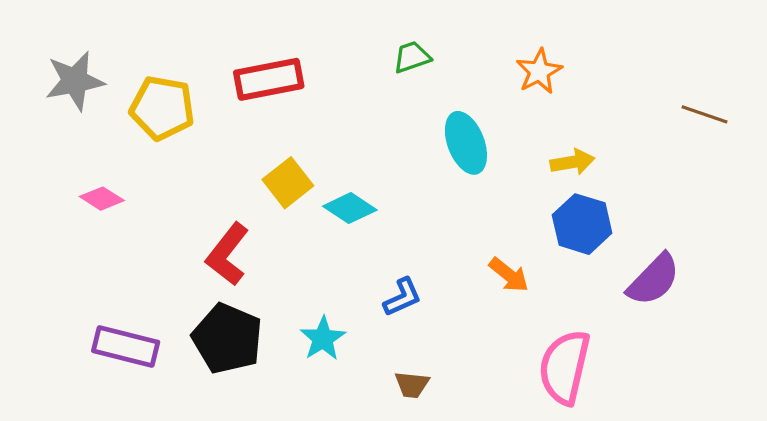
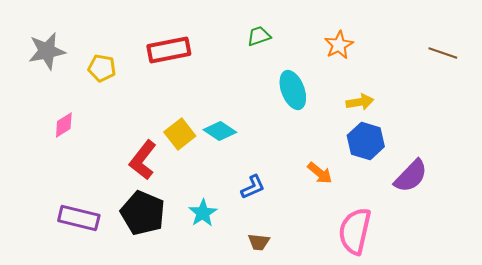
yellow pentagon: (162, 108) -> (102, 68), size x0.7
brown line: (704, 114) -> (443, 53), moved
yellow square: (288, 183) -> (180, 134), moved
pink diamond: (102, 199) -> (64, 125), turned -64

